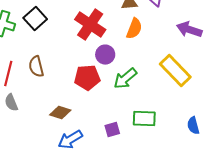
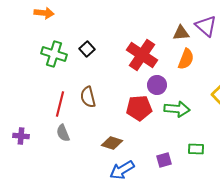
black square: (35, 19) -> (87, 49), size x0.7
green arrow: (125, 79) -> (177, 109), turned -135
green rectangle: (144, 119) -> (196, 149), size x0.7

